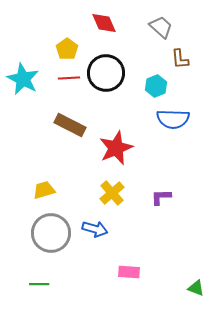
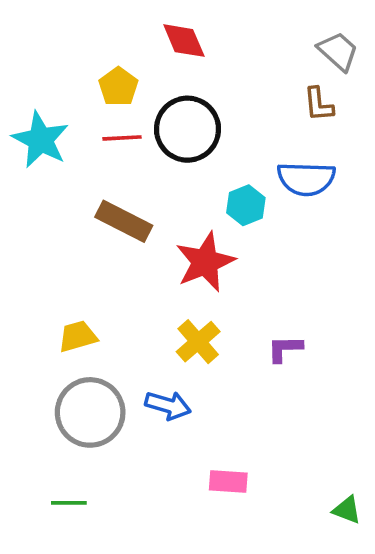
gray trapezoid: (161, 27) -> (338, 51), moved
cyan hexagon: (156, 86) -> (246, 205), moved
blue semicircle: (173, 119) -> (306, 179), moved

